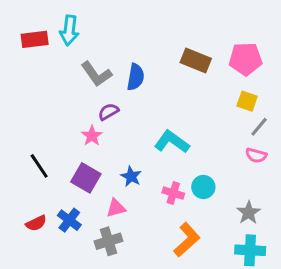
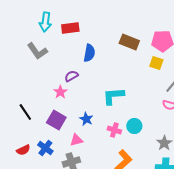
red rectangle: (35, 39) -> (70, 28), moved
gray L-shape: (96, 74) -> (37, 51), moved
yellow square: (247, 101) -> (156, 63), moved
cyan L-shape: (172, 142) -> (113, 96), turned -40

